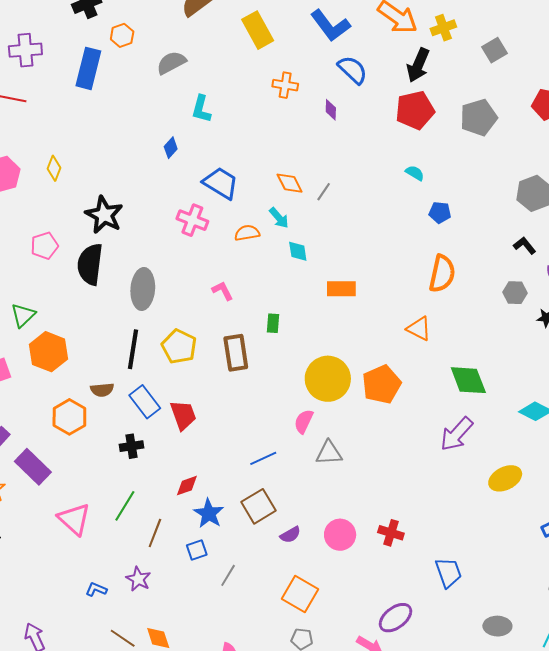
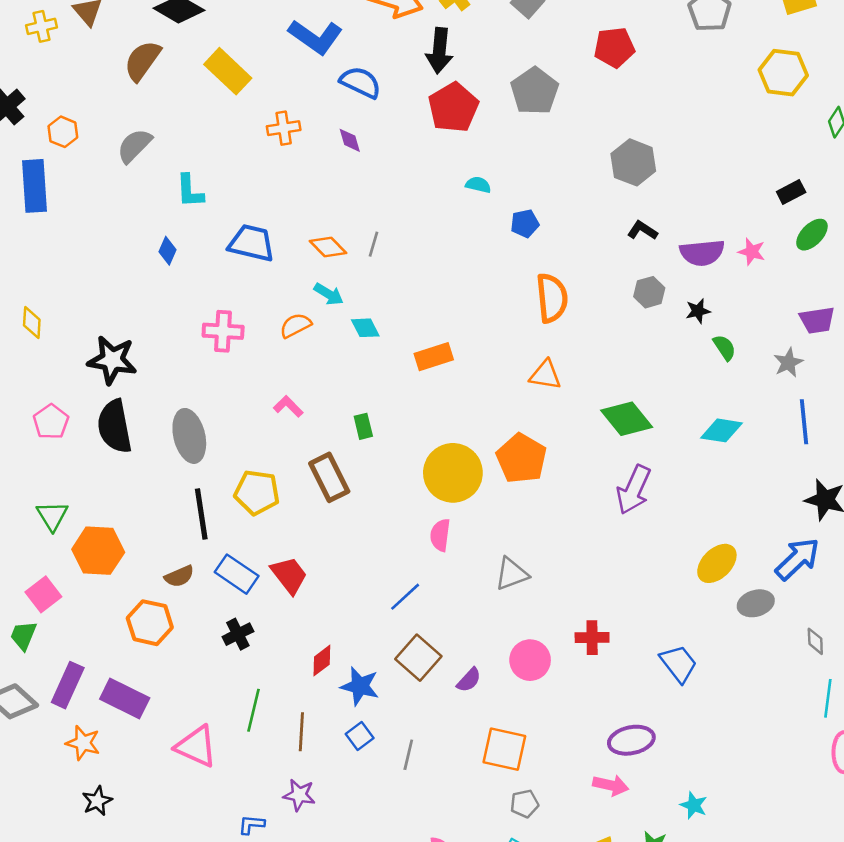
blue trapezoid: (221, 183) -> (251, 243), moved
gray triangle: (329, 453) -> (512, 574), moved
yellow ellipse: (505, 478) -> (717, 563), moved
purple ellipse: (395, 618) -> (631, 740), turned 44
gray ellipse: (497, 626) -> (756, 603), moved

